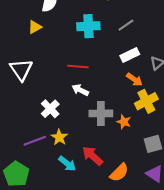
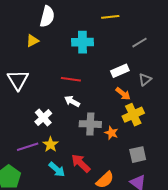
gray line: (126, 25) -> (139, 43), moved

